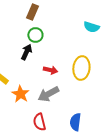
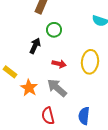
green circle: (35, 35) -> (54, 30), moved
gray arrow: (48, 94) -> (57, 88), turned 70

